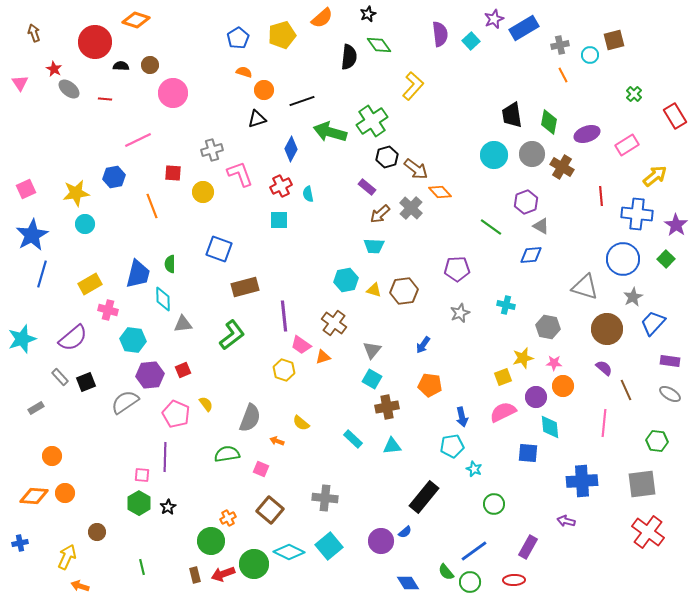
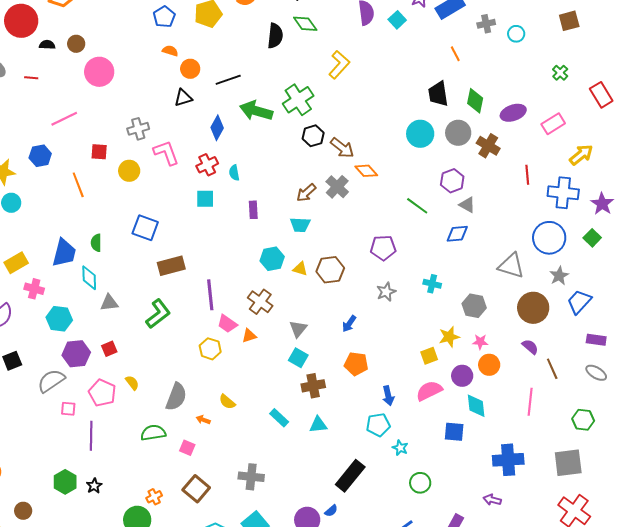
brown square: (614, 40) -> (569, 21), moved
orange line: (563, 75) -> (455, 54), moved
purple rectangle: (367, 187) -> (253, 210), moved, turned 48
pink square: (142, 475) -> (68, 409), moved

